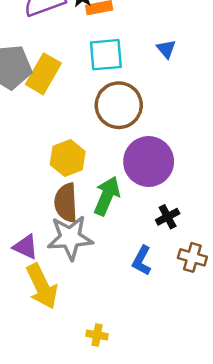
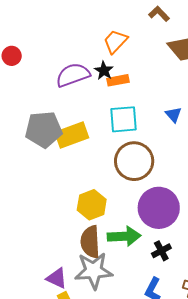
yellow rectangle: (43, 74) -> (72, 135), turned 40
green arrow: (107, 196) -> (124, 236), turned 64
black cross: (168, 217) -> (161, 251), moved

